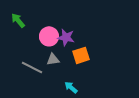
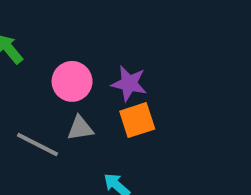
purple star: (66, 37) -> (129, 83), moved

